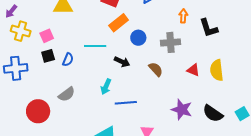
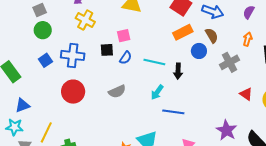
pink square: (47, 36) -> (124, 36), moved
gray cross: (171, 42) -> (229, 62), turned -36
cyan line: (95, 46) -> (154, 62), moved
black arrow: (122, 62) -> (178, 71), turned 56
brown semicircle: (156, 69) -> (212, 36), moved
red circle: (38, 111) -> (73, 92), moved

